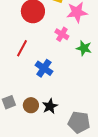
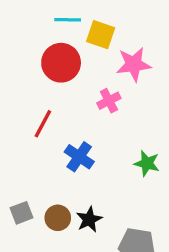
pink cross: (62, 34) -> (109, 101), turned 32
green star: (84, 48) -> (147, 163), moved

